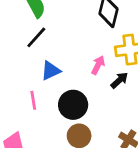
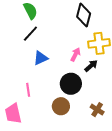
pink line: (33, 100) -> (28, 90), moved
black circle: (73, 105) -> (71, 84), moved

